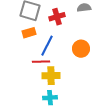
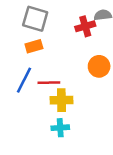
red cross: (57, 17) -> (85, 26), moved
blue line: (47, 46) -> (24, 80), moved

